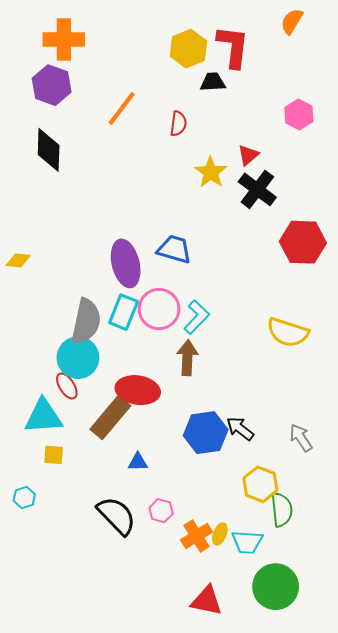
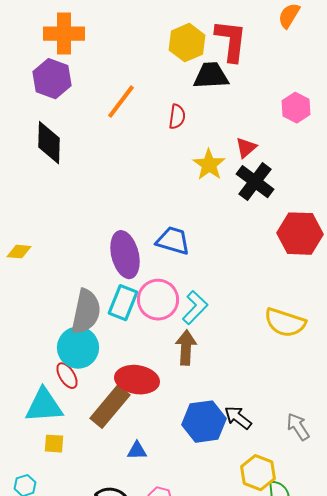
black trapezoid: (213, 82) -> (211, 76), size x1.4

